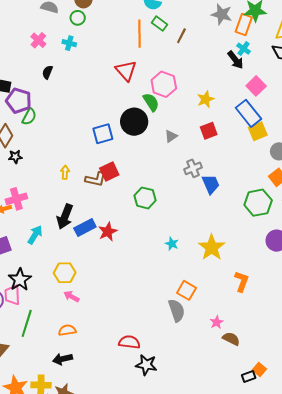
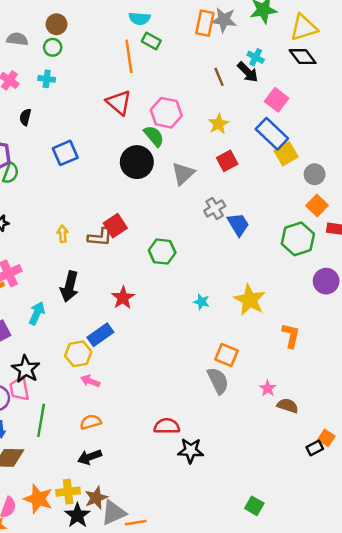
orange rectangle: (244, 25) -> (205, 23), moved
brown line: (181, 36) -> (219, 77), moved, turned -42
blue square: (103, 134) -> (65, 153), moved
gray triangle: (171, 136) -> (183, 174), size x1.5
blue rectangle: (85, 227) -> (100, 335), moved

